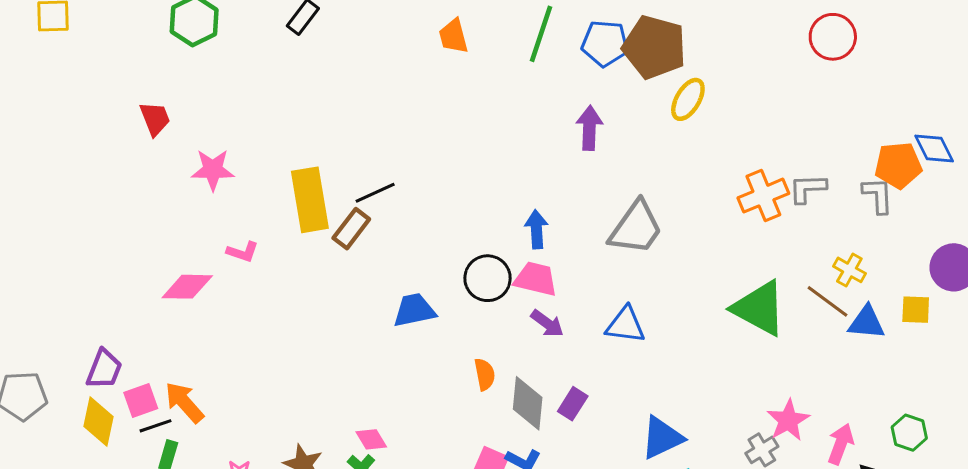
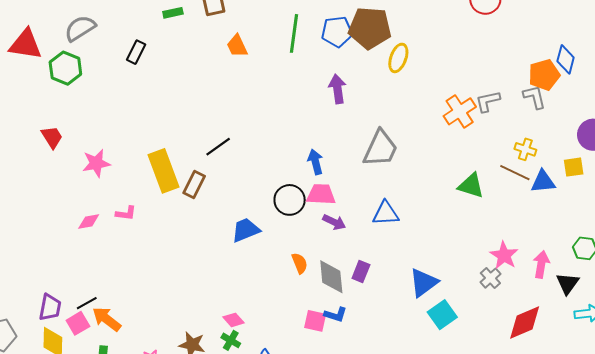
blue diamond: (934, 148) -> (566, 59), turned 52
black line: (375, 193) -> (218, 147), moved
pink diamond: (187, 287) -> (89, 221), moved, size x0.7
green triangle: (759, 308) -> (471, 186), size x0.7
black line: (155, 426) -> (87, 303), moved

